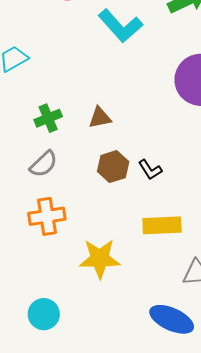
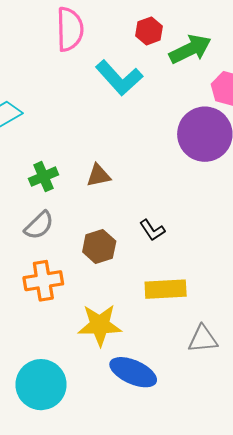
brown hexagon: (113, 167) -> (99, 247), moved
cyan circle: (44, 314) -> (41, 385), size x1.5
blue ellipse: (172, 319) -> (133, 372), moved

